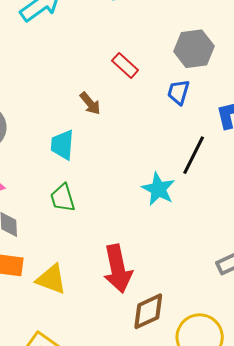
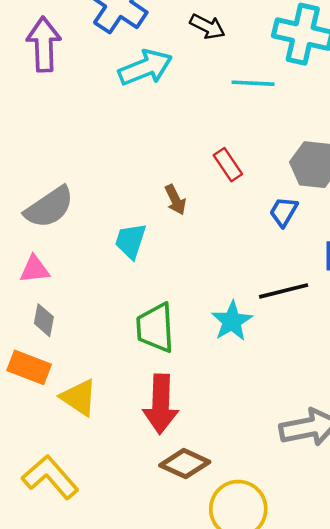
black line: (194, 155) -> (284, 291), turned 36
green trapezoid: (63, 198) -> (155, 328), moved, size x1.4
brown diamond: (148, 311) -> (185, 464), turned 36

